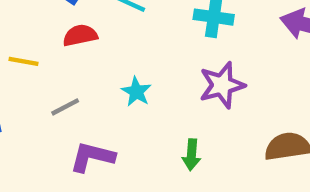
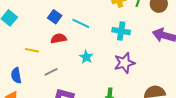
cyan star: (136, 92) -> (86, 57), moved

